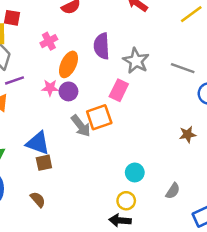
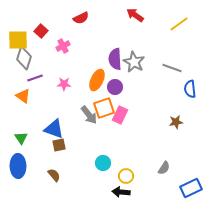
red square: (12, 18) -> (41, 31), moved, turned 32
purple semicircle: (102, 46) -> (115, 59), moved
orange ellipse: (68, 64) -> (97, 80), moved
pink rectangle: (119, 90) -> (120, 115), moved
purple circle: (68, 91) -> (115, 87), moved
cyan circle: (135, 172) -> (103, 163), moved

